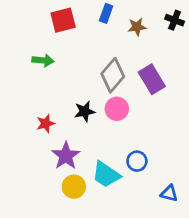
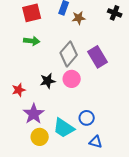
brown star: (137, 27) -> (79, 18), moved
green arrow: (43, 60) -> (32, 41), moved
blue triangle: (169, 193) -> (96, 142), moved

